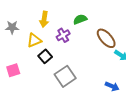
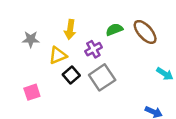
brown ellipse: (106, 38) -> (145, 32), moved
gray square: (65, 76) -> (102, 77), moved

